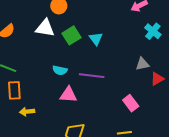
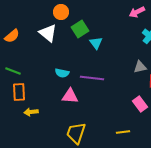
white triangle: (45, 28) -> (48, 33), turned 30
green square: (71, 35) -> (80, 29), moved
pink rectangle: (131, 103) -> (140, 104), moved

